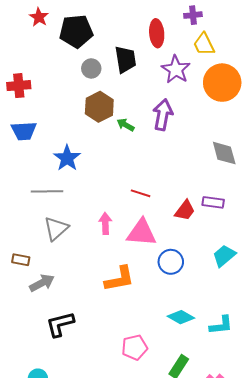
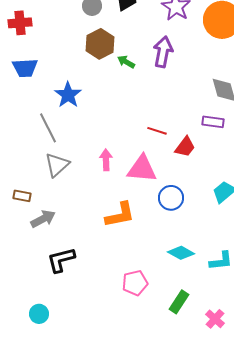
gray line: (47, 191) -> (48, 128), turned 64
red line: (141, 193) -> (157, 131), moved
purple rectangle: (213, 202) -> (213, 122), moved

